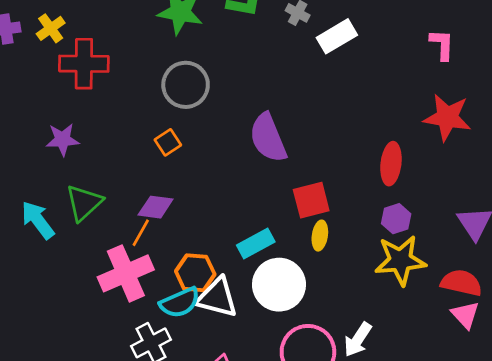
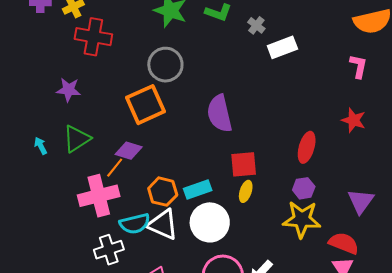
red star: (447, 117) -> (354, 120), size x0.7
orange square: (168, 142) -> (146, 105), size x2.0
cyan arrow: (38, 220) -> (41, 146), size x0.6
orange hexagon: (195, 273) -> (163, 192), moved

